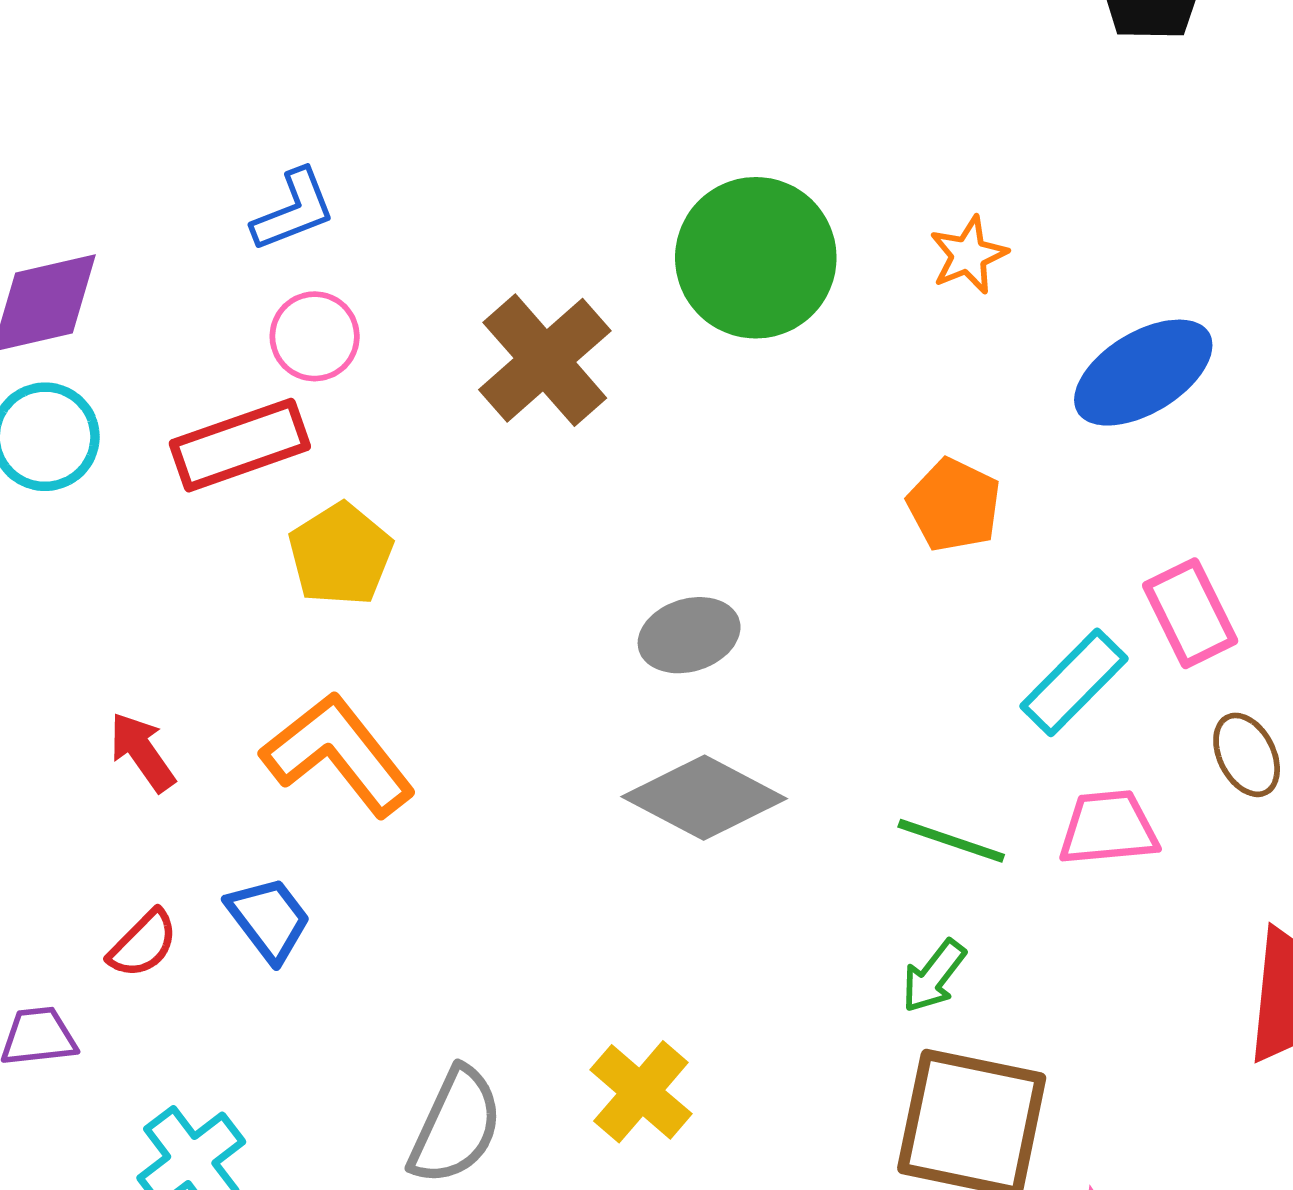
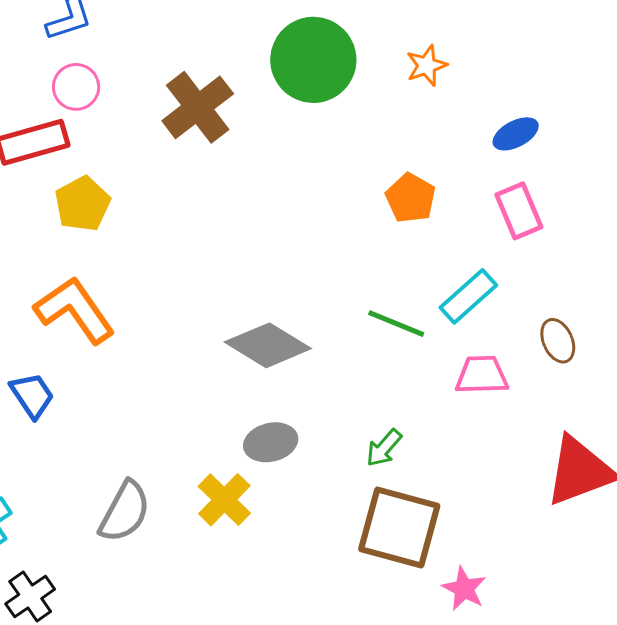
blue ellipse: (1143, 373) -> (516, 134), size x0.6
pink rectangle: (1190, 613) -> (519, 211), moved
gray ellipse: (689, 635) -> (271, 442), moved
green line: (951, 841) -> (396, 324), moved

